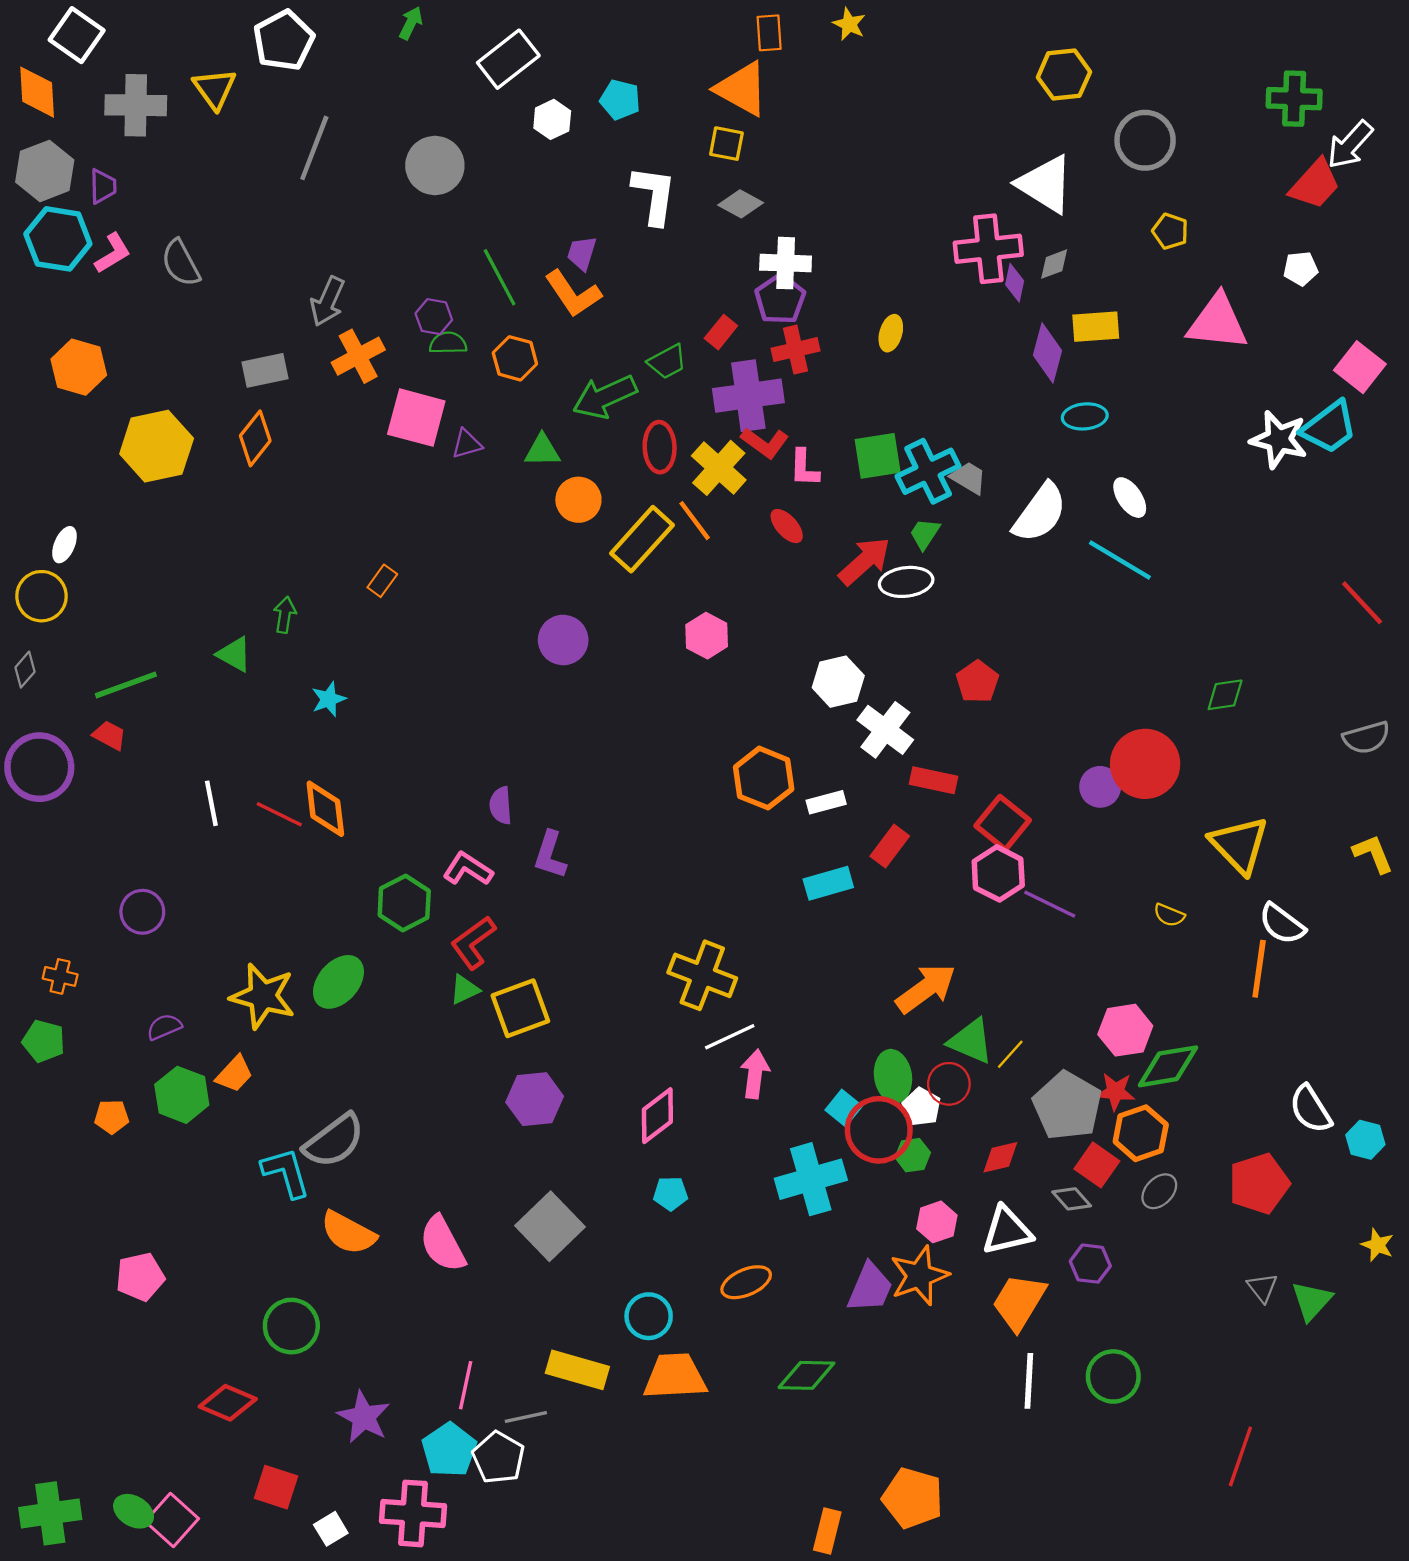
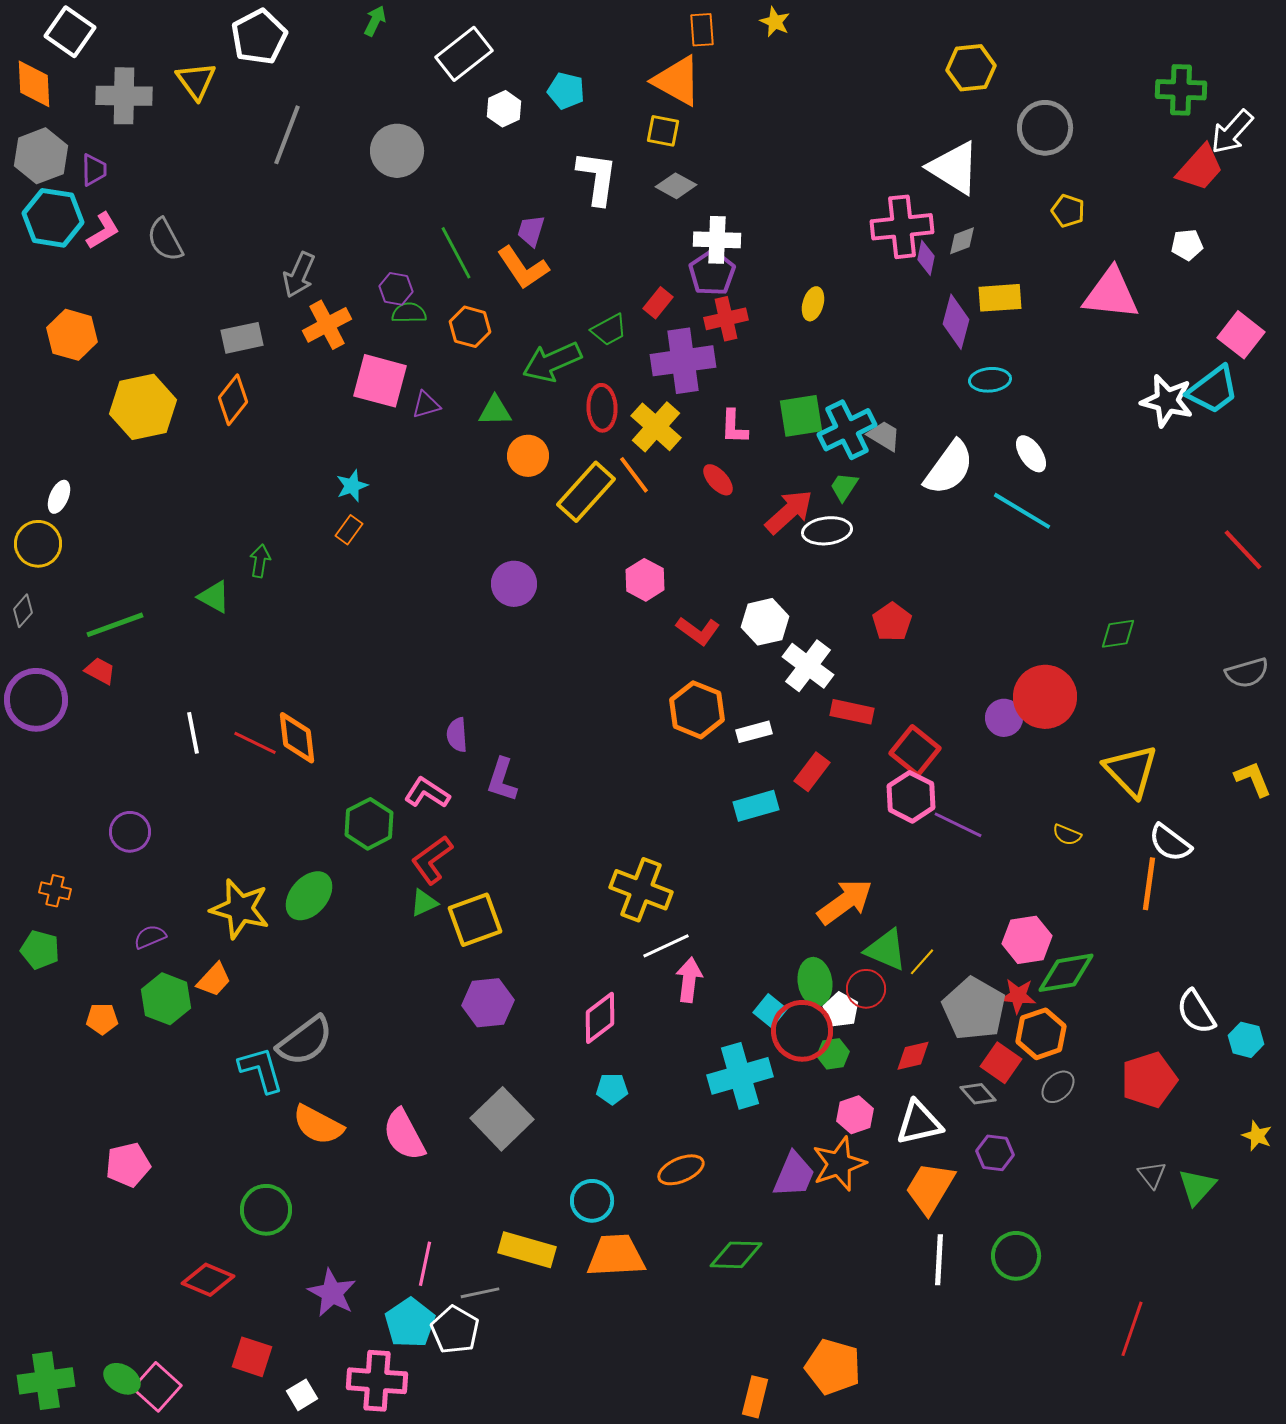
red L-shape: (765, 443) -> (698, 631), moved
cyan star: (329, 699) -> (352, 486), moved

